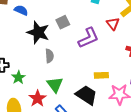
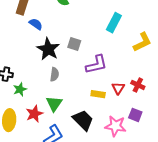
gray square: (63, 22) -> (74, 44), turned 32
red triangle: (113, 24) -> (118, 88), moved
yellow rectangle: (101, 75) -> (98, 94), moved

